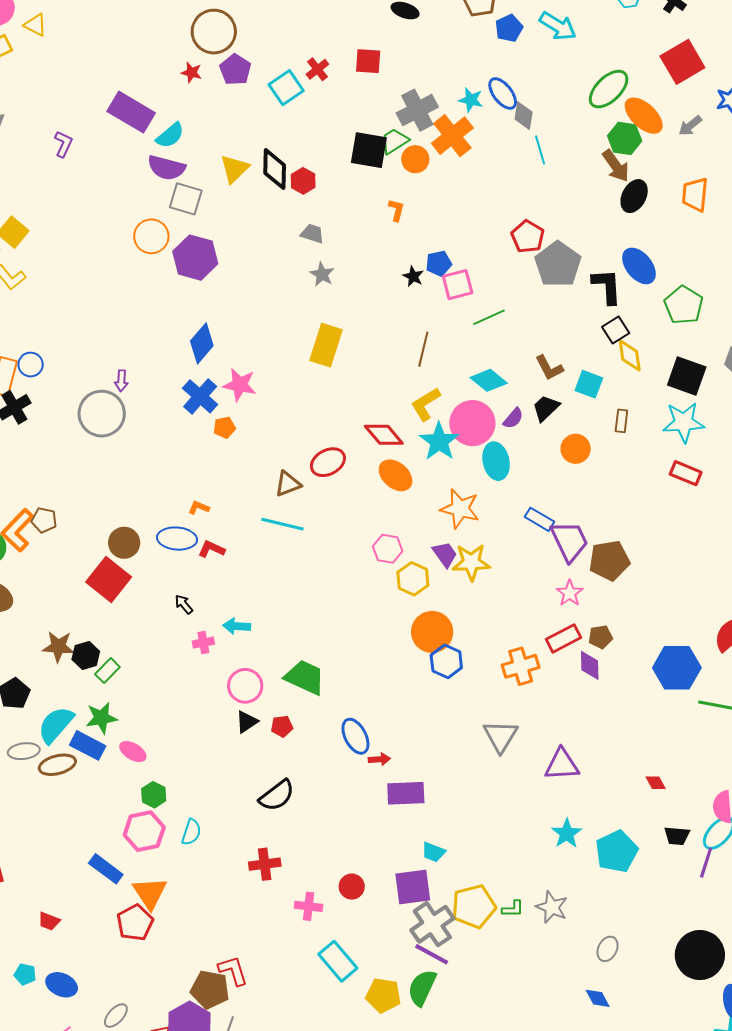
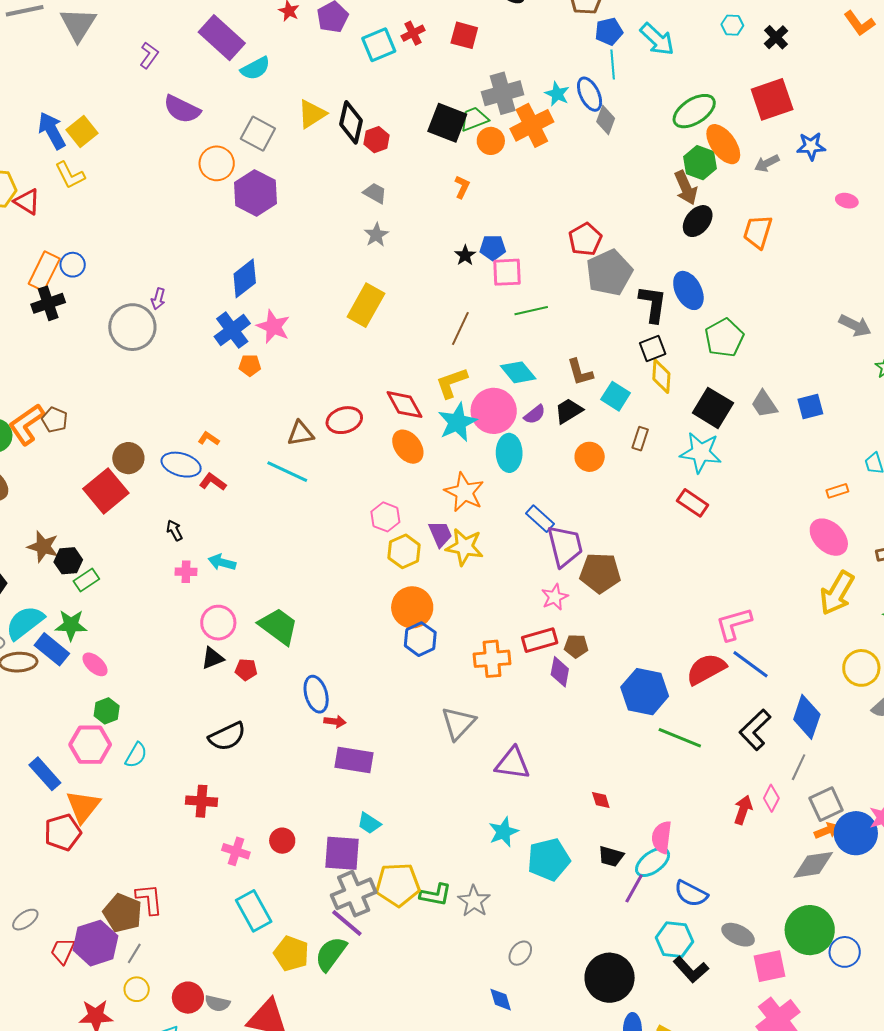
cyan line: (540, 150) -> (613, 64), moved
purple semicircle: (166, 168) -> (182, 109), moved
green L-shape: (513, 909) -> (436, 895), size x1.4

